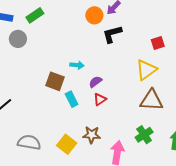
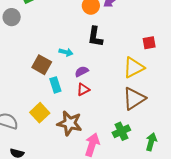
black L-shape: (112, 34) -> (95, 37), moved, turned -75
brown triangle: (151, 100) -> (134, 98), turned -45
brown star: (92, 135) -> (70, 123), size x1.4
yellow square: (67, 144) -> (40, 113), moved

